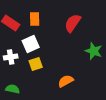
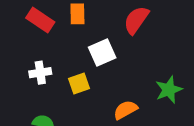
white square: (31, 44) -> (102, 53), moved
green star: (94, 51) -> (169, 90), moved, turned 30

